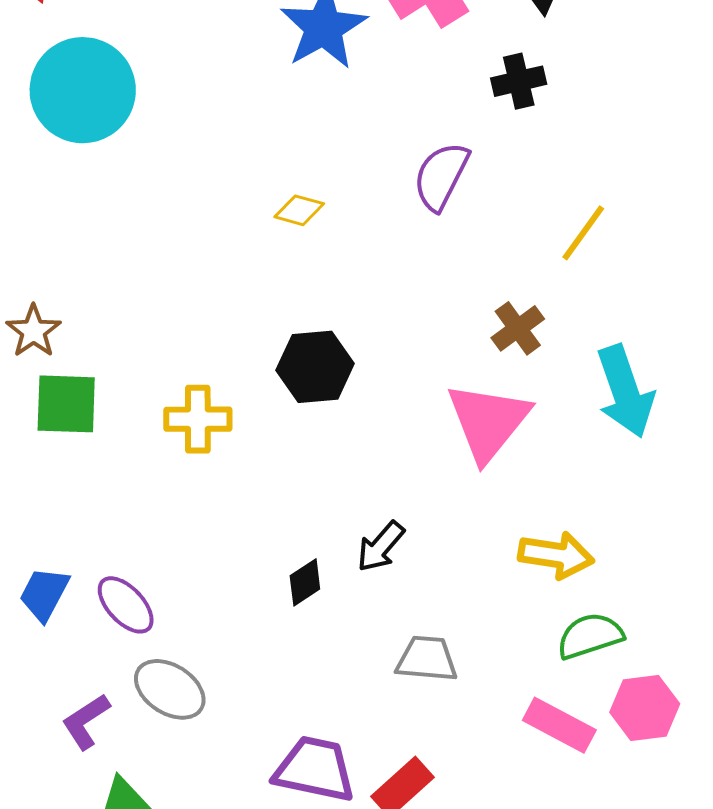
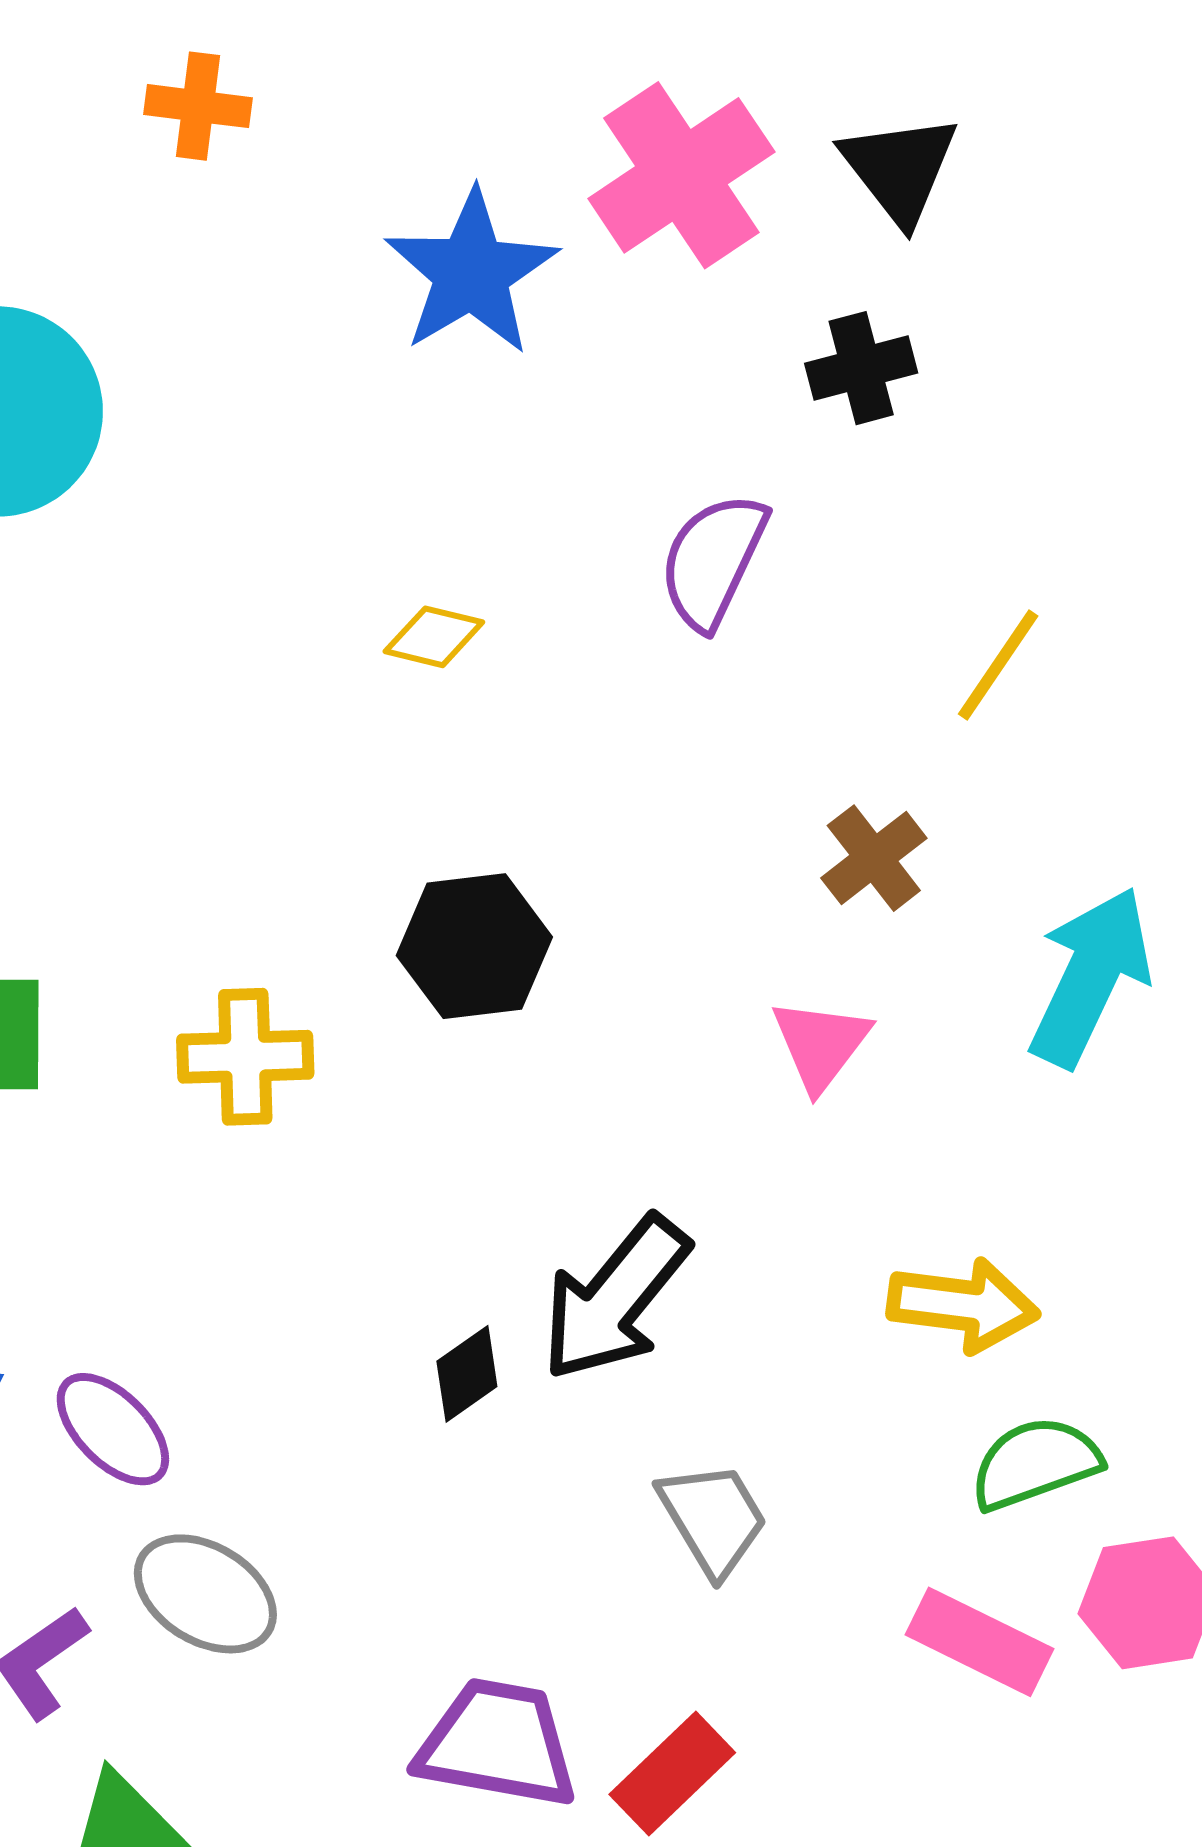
cyan arrow: (625, 391) -> (1090, 977), turned -134
pink triangle: (488, 422) -> (821, 1044), size x0.6
black arrow: (381, 547) -> (615, 1298), size x1.6
gray trapezoid: (427, 659) -> (713, 1518), turned 56

